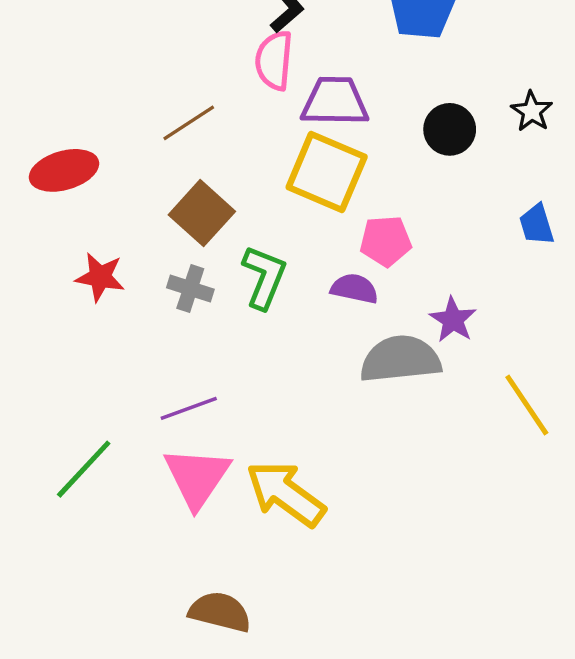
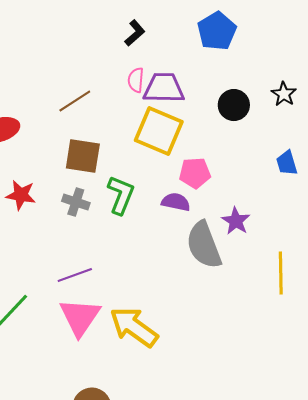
pink semicircle: (274, 60) -> (136, 80), moved, size x0.7
brown square: (202, 213) -> (83, 156), turned -33
gray semicircle: (400, 359) -> (204, 245), turned -105
yellow line: (527, 405) -> (281, 273), turned 33

